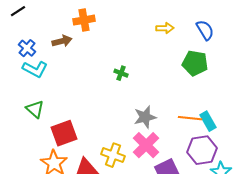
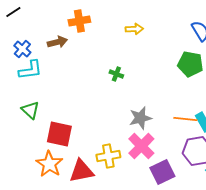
yellow arrow: (165, 28) -> (134, 29), moved
cyan L-shape: (35, 69) -> (30, 70), turned -35
red square: (64, 133) -> (59, 134), turned 32
yellow cross: (113, 155) -> (108, 156), turned -30

